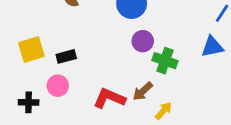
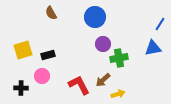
green cross: (165, 61) -> (119, 58), turned -30
red L-shape: (109, 98) -> (79, 85), turned 40
yellow arrow: (164, 111) -> (118, 94), turned 32

